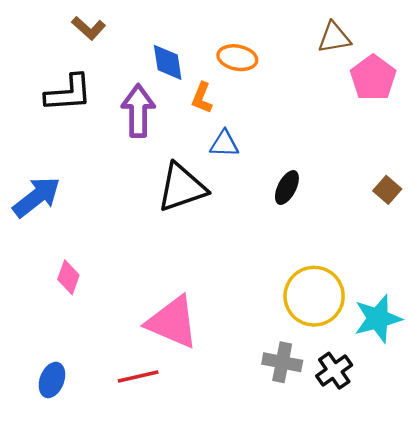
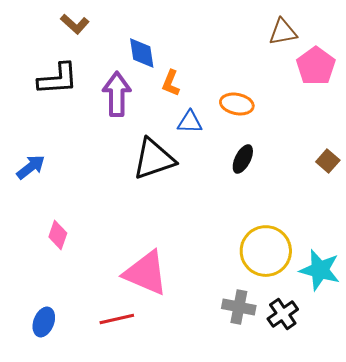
orange ellipse: (237, 58) -> (237, 104), moved
blue arrow: (37, 197) -> (31, 167), size x0.7
cyan star: (378, 319) -> (320, 270), turned 30

